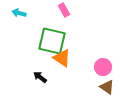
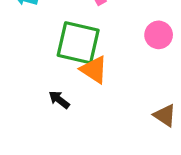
pink circle: (103, 67) -> (159, 35), moved

